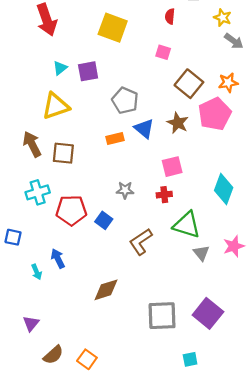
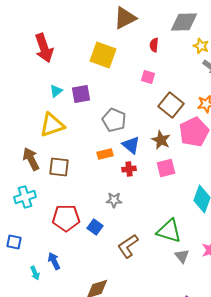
pink square: (172, 167) -> (166, 168), moved
cyan cross: (38, 192) -> (25, 197), moved
red cross: (164, 195) -> (129, 169), moved

